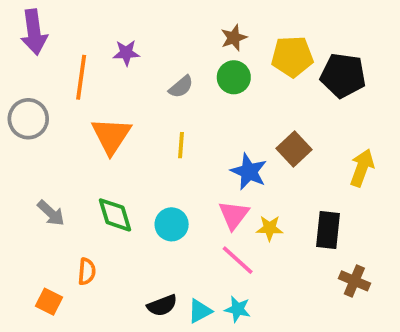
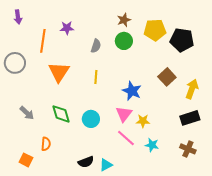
purple arrow: (34, 32) -> (18, 17), size x0.6
gray semicircle: (181, 87) -> (96, 46), turned -32
brown square: (294, 149) -> (167, 77), moved
black rectangle: (328, 230) -> (190, 118), moved, turned 66
cyan star: (238, 309) -> (152, 145), moved

